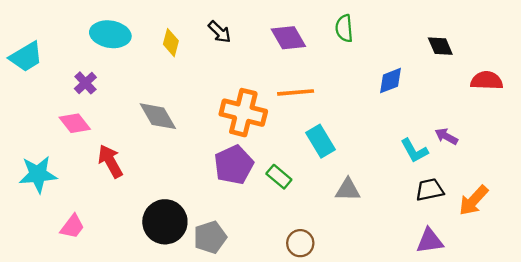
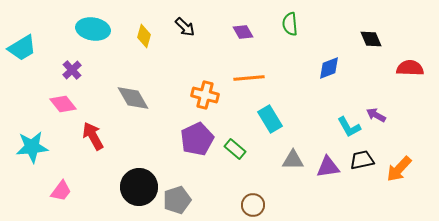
purple diamond: (288, 38) -> (243, 32), size x0.7
orange cross: (243, 113) -> (205, 95), size x0.7
purple triangle: (430, 241) -> (328, 167), moved

